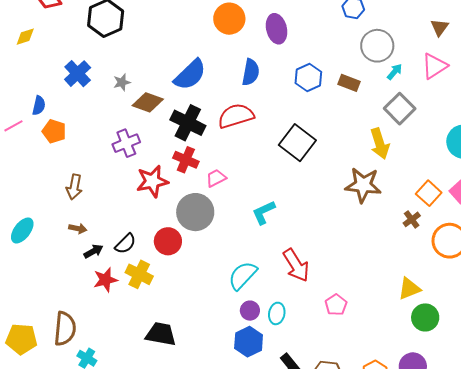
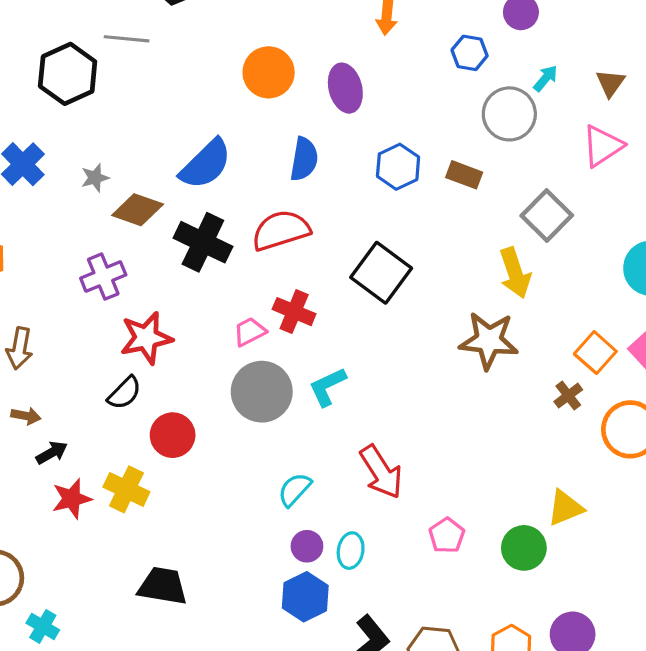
cyan arrow: (395, 72) -> (545, 78), moved
red cross: (186, 160) -> (294, 312), moved
gray circle: (195, 212) -> (262, 392), moved
black semicircle: (125, 244) -> (124, 393), moved
cyan semicircle: (243, 276) -> (295, 490), size x0.7
green circle: (425, 317) -> (524, 548), moved

